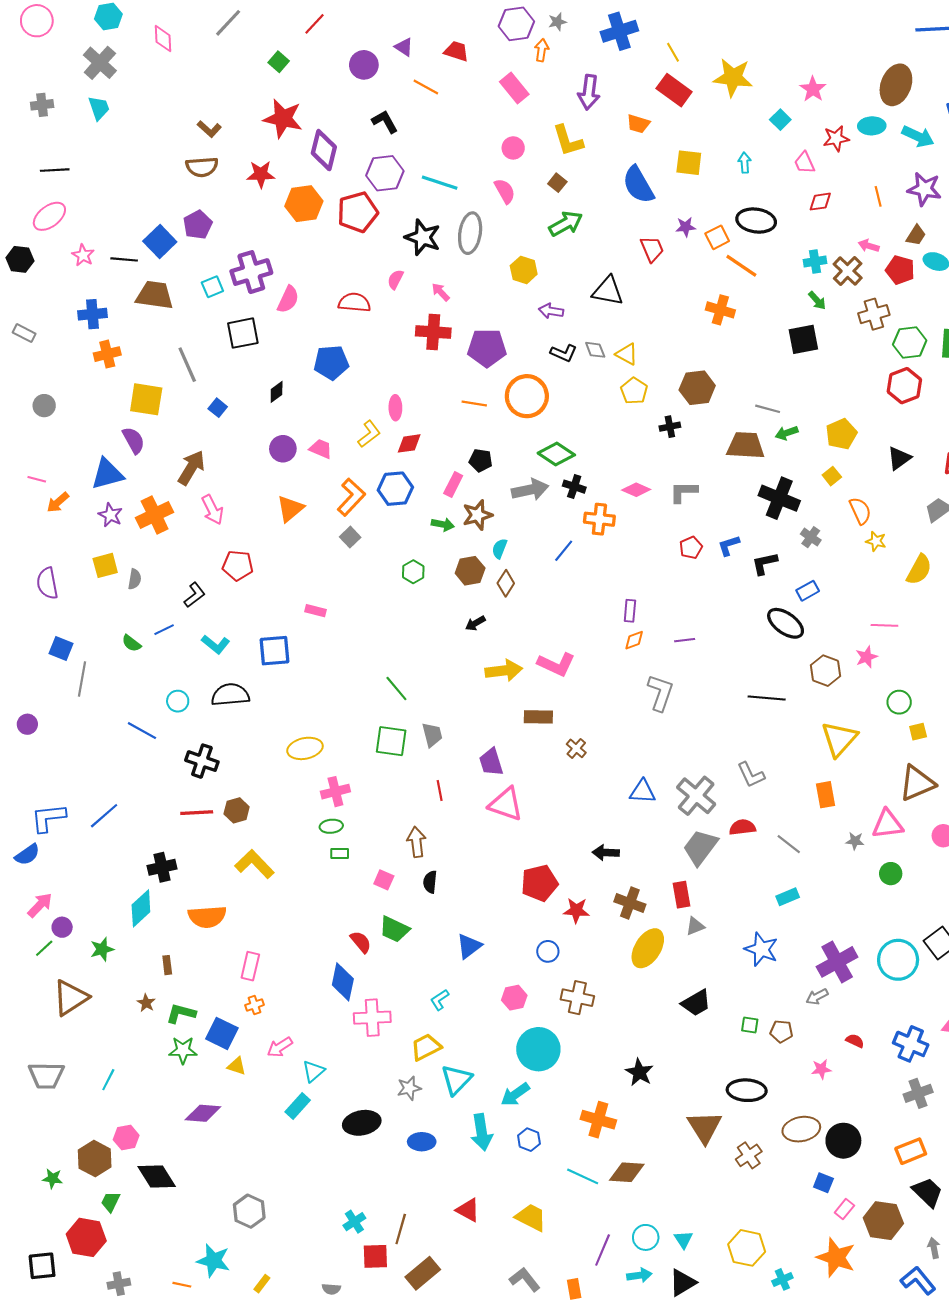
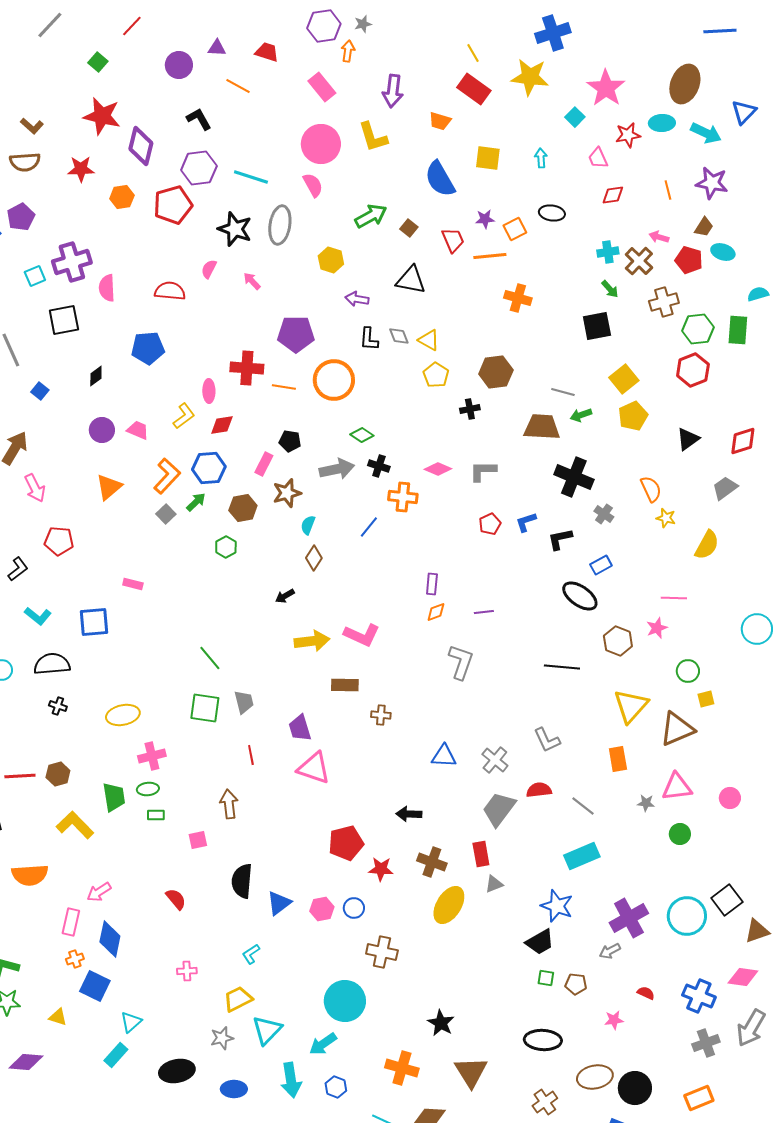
blue cross: (619, 31) -> (553, 33), moved
purple triangle: (404, 47) -> (217, 48), turned -30
pink star: (813, 89) -> (606, 88), size x1.5
pink circle: (513, 148) -> (321, 144), size x1.8
brown square: (557, 183) -> (409, 228), moved
orange hexagon: (304, 204) -> (122, 197), size x0.7
black ellipse: (756, 221) -> (552, 213), size x0.7
orange line: (741, 266) -> (490, 256), moved, turned -40
pink semicircle: (288, 299) -> (107, 288), turned 152
red cross: (433, 332) -> (247, 368), moved
black L-shape: (564, 353) -> (369, 339), turned 70
green diamond: (556, 454) -> (362, 435), size x0.7
yellow square: (832, 476) -> (624, 379), moved, size x1.6
green arrow: (443, 524) -> (196, 502), moved, turned -55
brown hexagon: (470, 571) -> (243, 508), moved
brown cross: (576, 748) -> (381, 715), turned -36
black cross: (202, 761) -> (58, 706), moved, size x0.6
brown triangle: (917, 783) -> (677, 729), moved
gray cross: (696, 796) -> (495, 760), size x0.7
pink square: (384, 880) -> (198, 840), turned -36
black semicircle: (430, 882) -> (242, 881), moved, size x1.6
cyan rectangle: (788, 897) -> (582, 856), size x1.6
green trapezoid: (394, 929) -> (114, 797), moved, turned -124
blue diamond: (343, 982) -> (110, 939), moved
pink hexagon: (514, 998) -> (322, 909), moved
black trapezoid: (696, 1003) -> (540, 942), moved
pink cross: (372, 1018) -> (187, 971), size x0.6
blue square: (222, 1033) -> (95, 986), moved
pink arrow: (280, 1047) -> (99, 892), moved
brown triangle: (705, 1127) -> (471, 1072), moved

